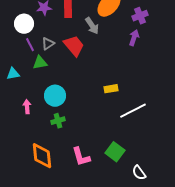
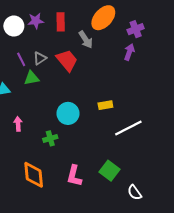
white circle: (24, 24) -> (14, 26), moved
cyan circle: (55, 96) -> (68, 113), moved
pink L-shape: (81, 157) -> (74, 176), turned 30

